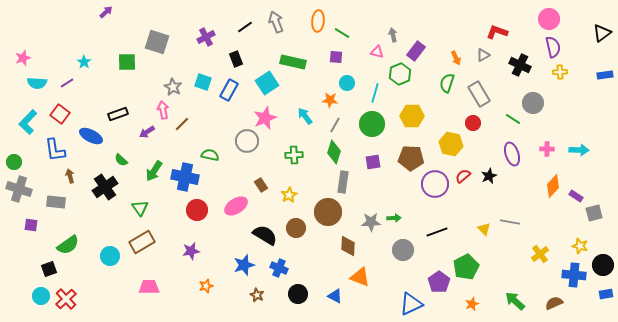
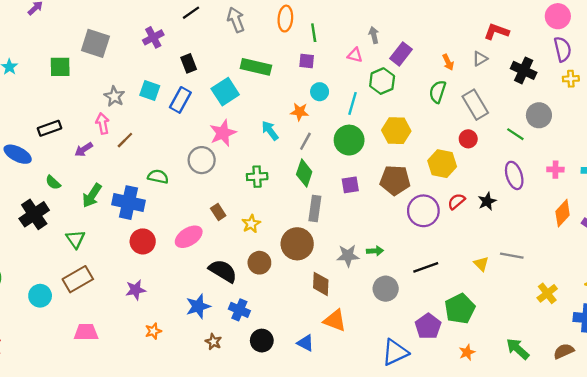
black line: (245, 27) -> (191, 13), moved
green line: (342, 33) -> (314, 33), turned 49

